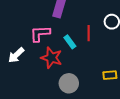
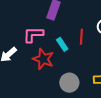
gray circle: (69, 83) -> (69, 83), moved

